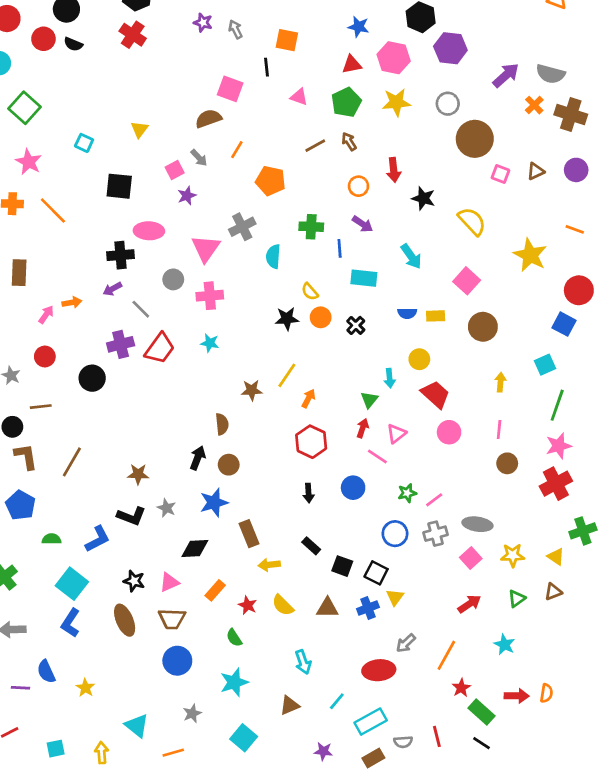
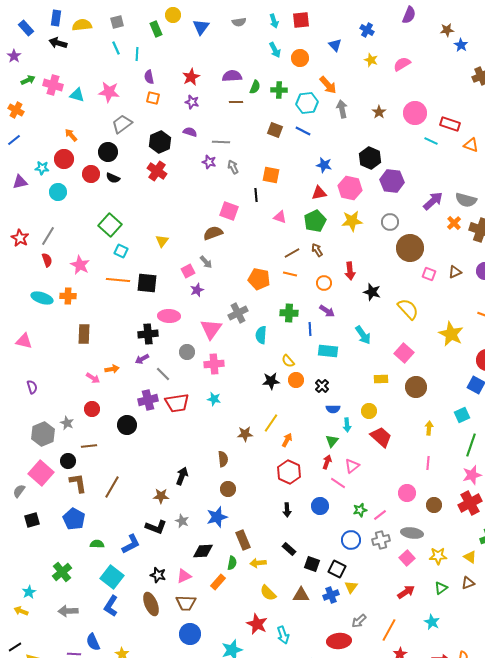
green square: (25, 108) -> (110, 225), moved
orange line: (237, 150) -> (290, 274), moved, turned 72
orange line: (53, 210) -> (118, 280), moved, turned -40
brown rectangle: (19, 273) -> (84, 334), moved
blue semicircle: (407, 313) -> (333, 409), moved
pink arrow: (46, 315) -> (93, 378), turned 88
red trapezoid: (160, 348) -> (177, 403), turned 45
pink circle: (449, 432) -> (407, 493), moved
black arrow: (198, 458) -> (182, 476), moved
brown circle: (507, 463) -> (434, 505), moved
red star: (248, 605) -> (257, 624), moved, size x1.5
green semicircle: (234, 638) -> (232, 563), moved, turned -136

